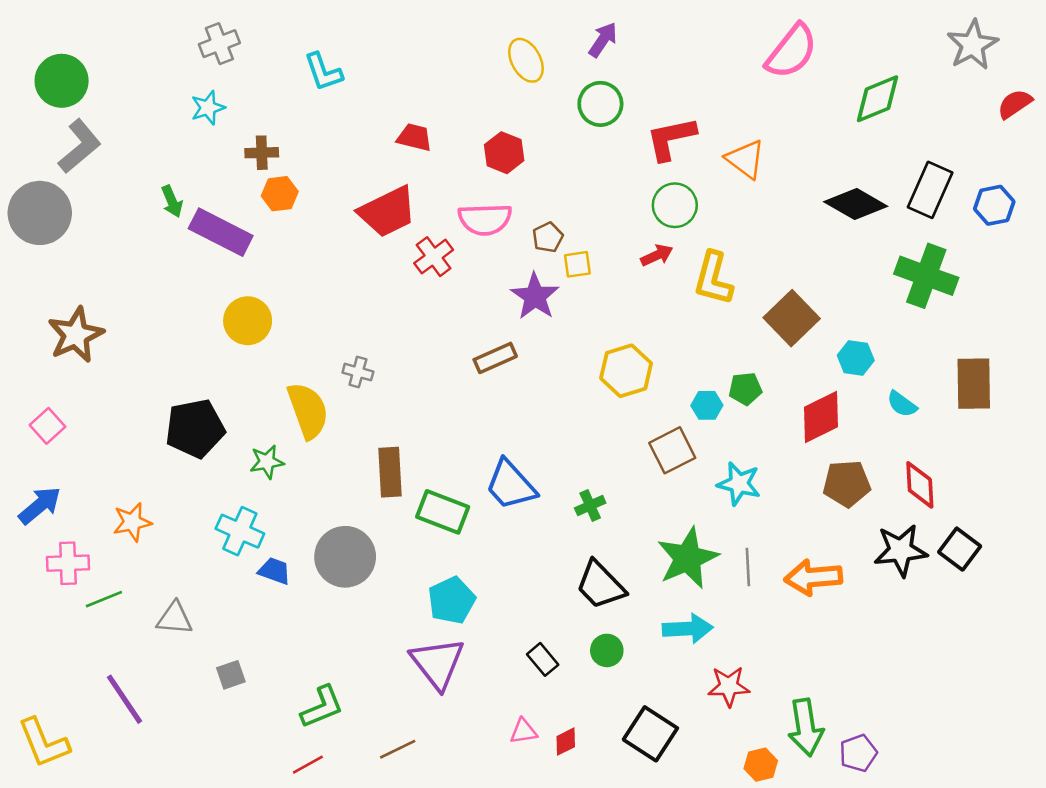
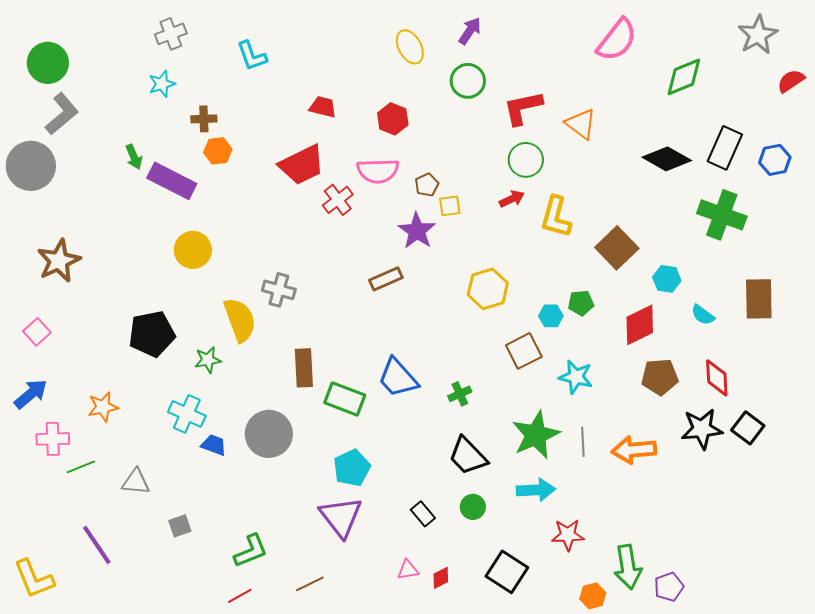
gray cross: (358, 372) -> (279, 290), size x1.4

